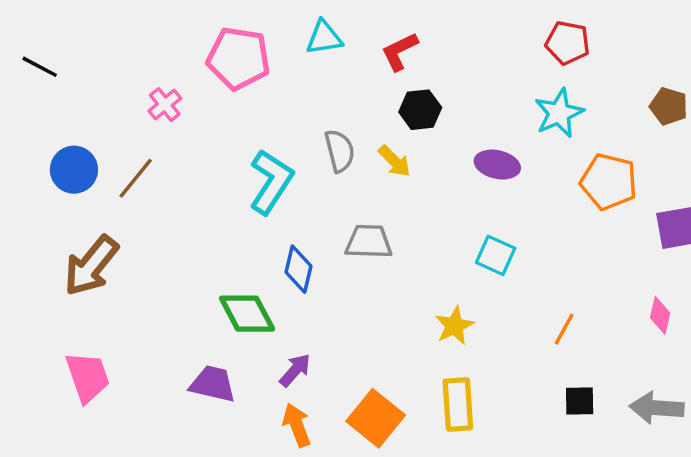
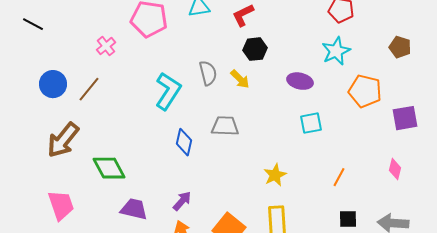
cyan square: (496, 255) -> (311, 123), moved, turned -35
green diamond: (247, 314) -> (109, 168), moved

